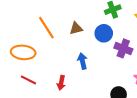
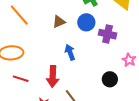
orange line: (46, 28) -> (19, 15), moved
red arrow: (61, 83) -> (53, 76), size x1.5

